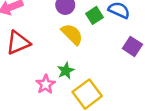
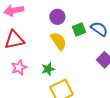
pink star: (46, 84) -> (19, 68), moved

